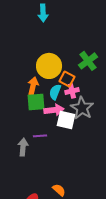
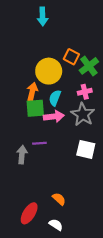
orange square: (67, 79) -> (71, 57), moved
pink cross: (72, 91) -> (85, 92), moved
white square: (66, 120) -> (86, 149), moved

